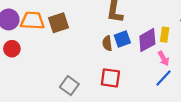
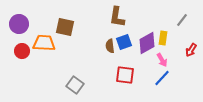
orange trapezoid: (32, 21) -> (44, 43), moved
brown square: (58, 23) -> (65, 27), turned 30
red square: (110, 78) -> (125, 75), moved

